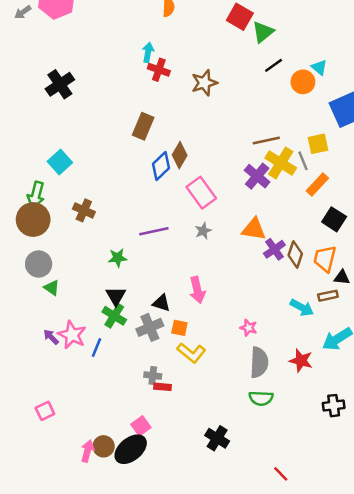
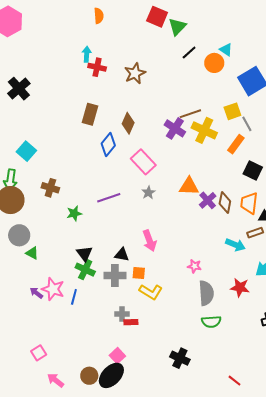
brown diamond: (180, 155) -> (128, 123), moved
gray line: (303, 161) -> (247, 124), moved
purple cross: (257, 176) -> (175, 128), moved
green star: (118, 258) -> (74, 213), moved
gray cross: (150, 327) -> (115, 276), turned 30
pink arrow: (87, 451) -> (56, 380), moved, turned -60

